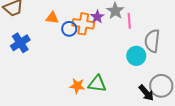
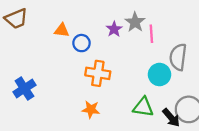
orange cross: (83, 24) -> (98, 73), moved
blue cross: (20, 43) -> (24, 88), moved
green triangle: (97, 84) -> (143, 107), moved

